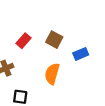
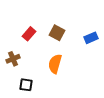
blue rectangle: (81, 54) -> (91, 38), moved

